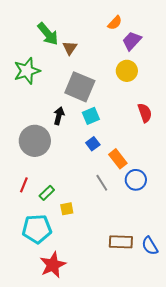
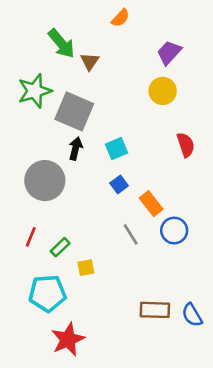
orange semicircle: (115, 23) -> (120, 18), moved
gray square: (80, 87) -> (74, 111), moved

